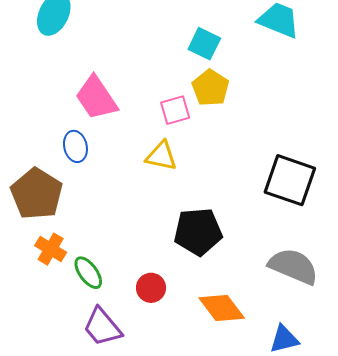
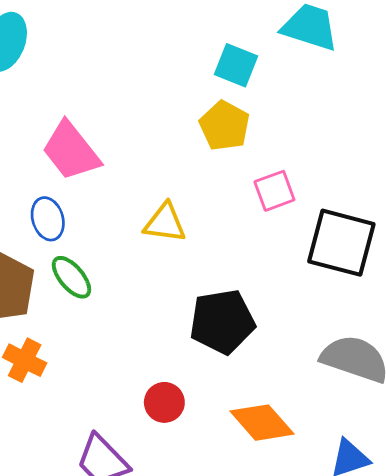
cyan square: (204, 44) -> (236, 65), moved
pink square: (175, 110) -> (274, 191), moved
green ellipse: (88, 273) -> (71, 277), moved

